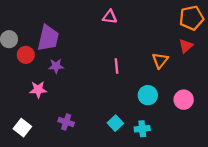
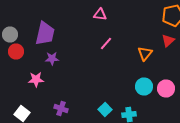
red circle: (26, 55) -> (16, 52), moved
pink line: (116, 66) -> (106, 44), moved, turned 48
cyan circle: (148, 95) -> (144, 86), moved

